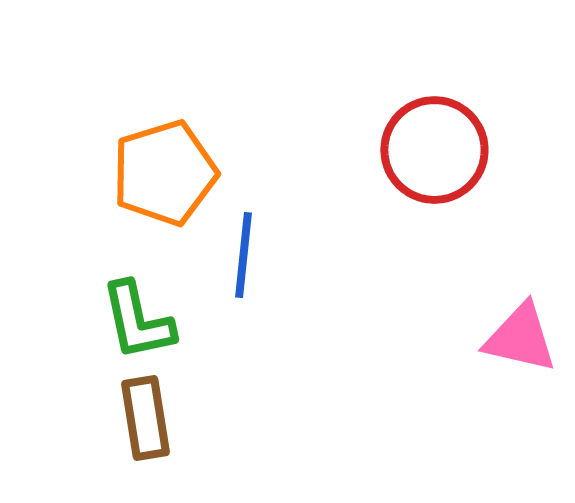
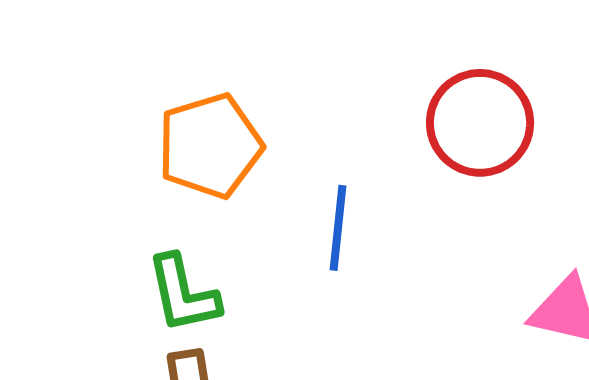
blue line: (243, 255) -> (338, 228), moved

